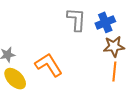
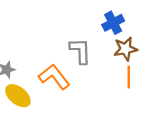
gray L-shape: (76, 19) -> (80, 51), moved

